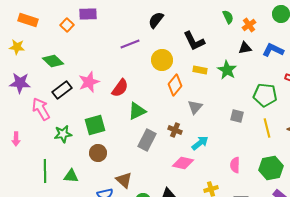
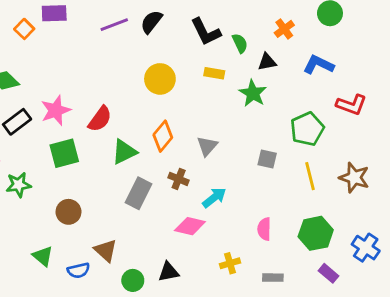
green semicircle: (228, 17) -> (240, 43), moved
black L-shape: (194, 41) -> (206, 32), moved
purple line: (130, 44) -> (114, 25), moved
black triangle: (245, 48) -> (267, 62), moved
yellow rectangle: (200, 70) -> (214, 73), moved
orange diamond: (175, 85) -> (163, 136), moved
green pentagon: (265, 95) -> (307, 129), turned -30
green square: (95, 125) -> (64, 153), moved
green triangle: (71, 176) -> (43, 256), moved, turned 35

